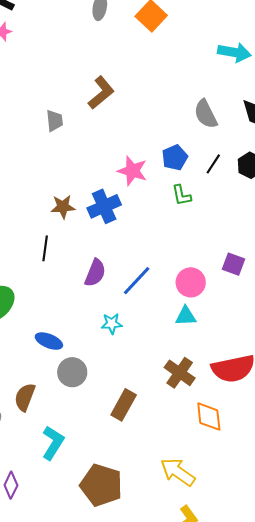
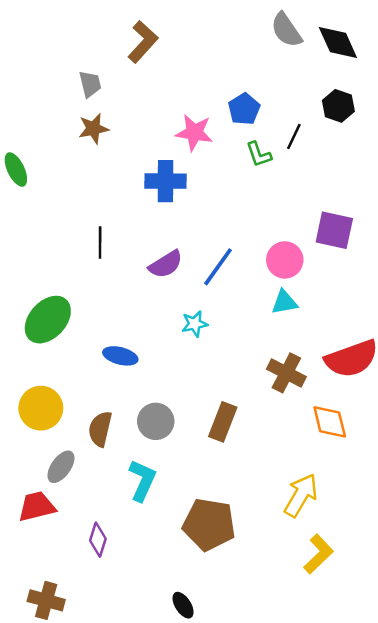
gray semicircle: (206, 114) -> (286, 30), moved
black line: (213, 164) -> (294, 137), moved
blue cross: (104, 206) -> (166, 181), turned 32
brown star: (63, 207) -> (93, 129), moved
purple square: (233, 264) -> (334, 230), size x1.4
purple semicircle: (95, 273) -> (166, 264), turned 44
gray circle: (72, 372) -> (156, 421), moved
yellow arrow: (178, 472) -> (301, 495), turned 93

